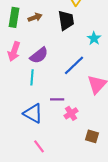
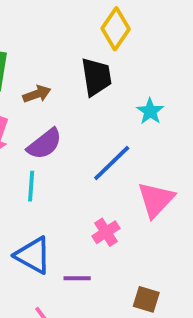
brown arrow: (35, 17) -> (37, 94), moved
purple line: (57, 99) -> (77, 278), moved
pink cross: (71, 113) -> (106, 232), moved

